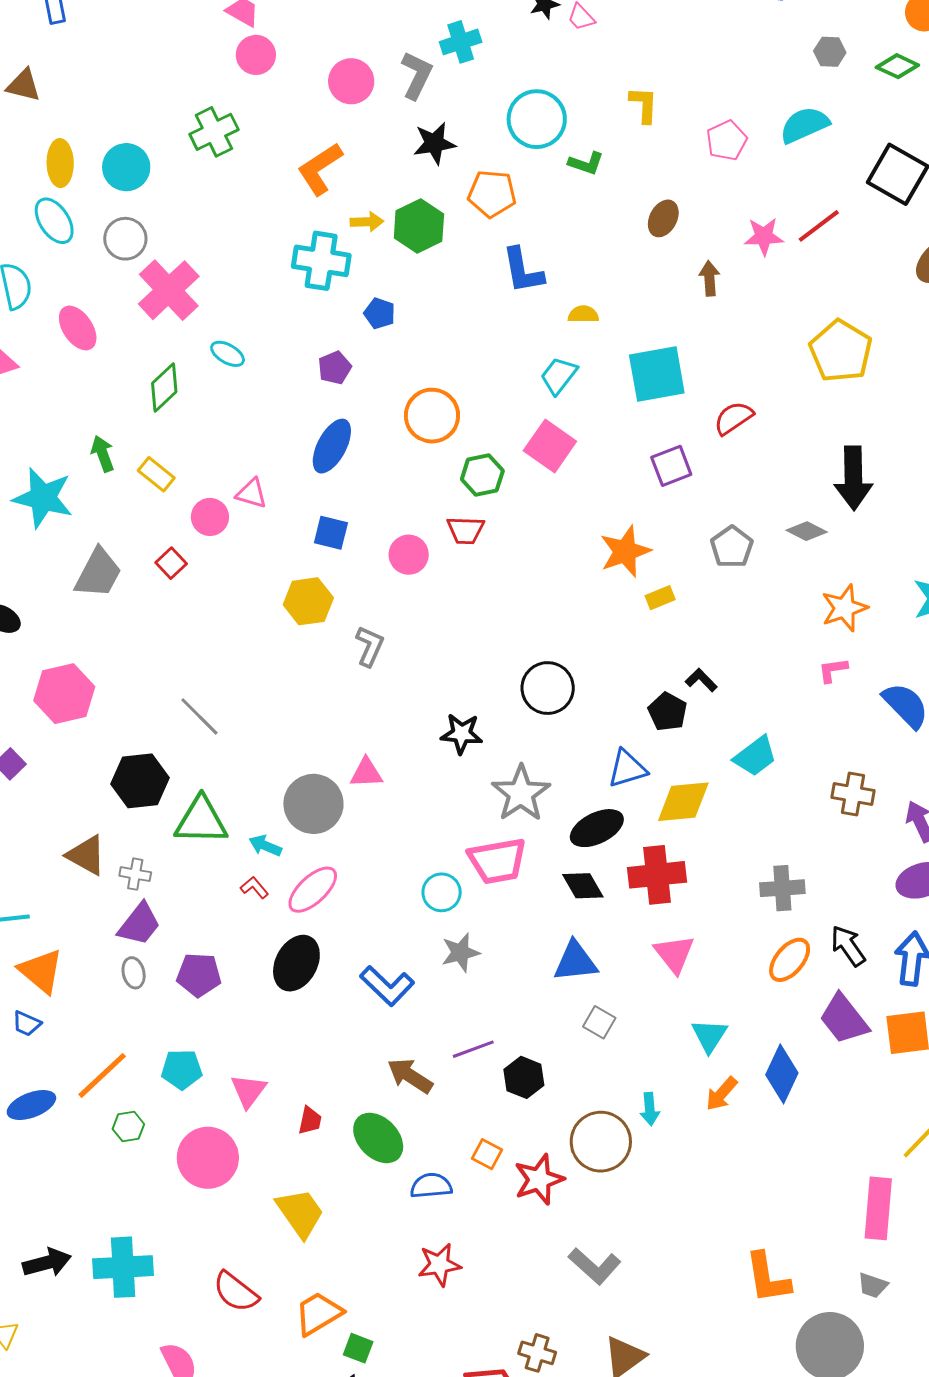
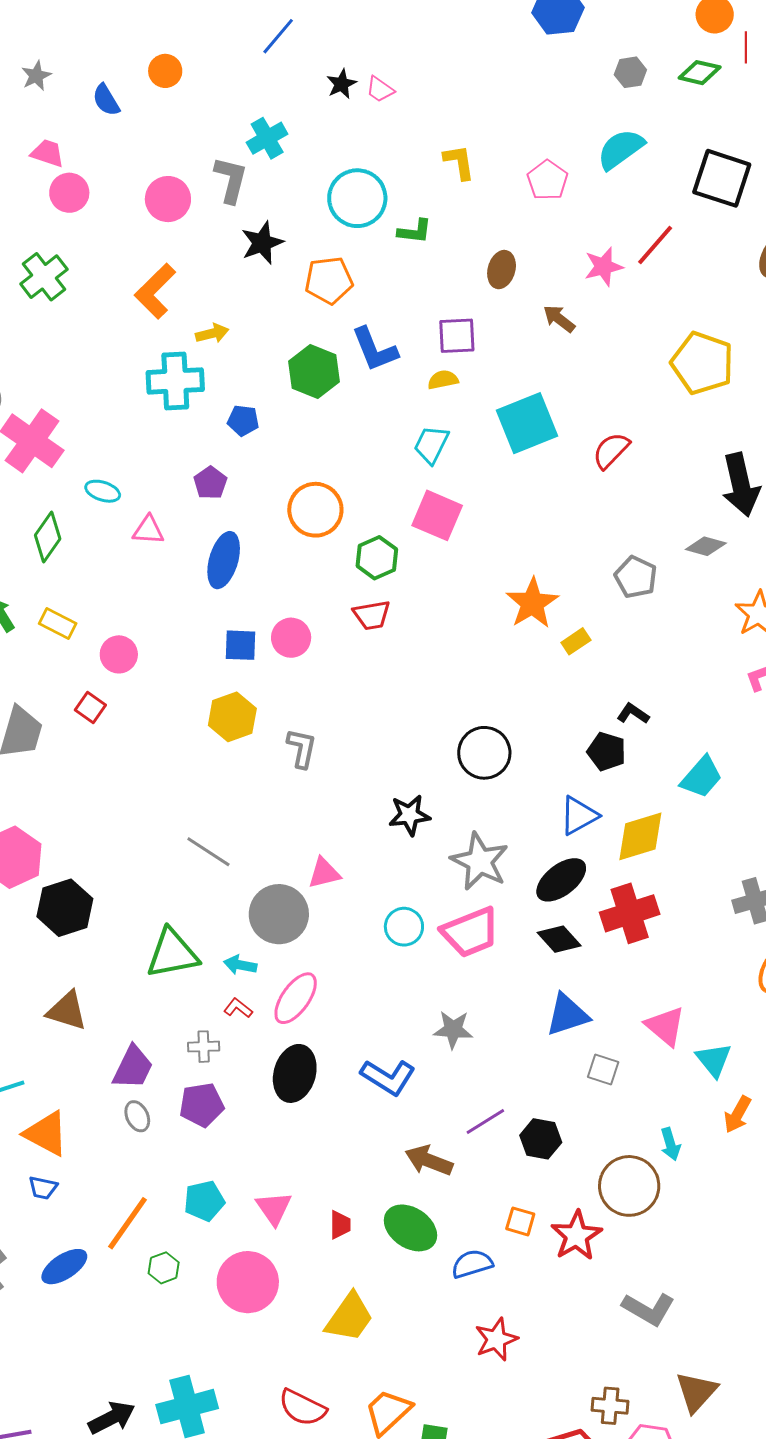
green hexagon: (419, 226) -> (314, 372), moved
brown arrow: (709, 278) -> (559, 319), turned -36
purple square: (671, 466) -> (457, 336), moved, turned 30
pink triangle: (252, 493) -> (148, 530), moved
pink circle: (409, 555) -> (291, 638), moved
gray line: (199, 716) -> (208, 852), moved
black hexagon: (140, 781) -> (65, 908), moved
gray cross: (135, 874) -> (204, 1047), moved
cyan circle: (442, 892) -> (404, 927), moved
gray star: (460, 953) -> (453, 1030), turned 30
pink triangle: (674, 954) -> (665, 1026), moved
yellow trapezoid: (300, 1213) -> (349, 1317), turned 82

